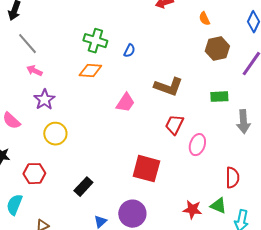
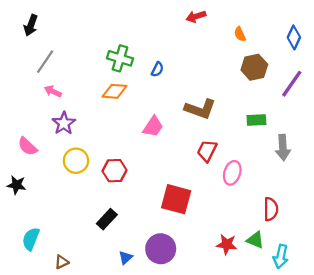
gray line: (27, 44) -> (45, 62), turned 75
red hexagon: (34, 174) -> (114, 171), moved

